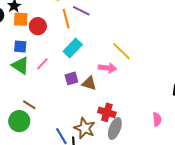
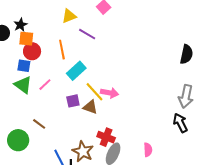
orange line: (66, 19) -> (62, 50), moved
red circle: (38, 26) -> (32, 51), moved
yellow line: (121, 51) -> (94, 92), moved
brown line: (29, 105) -> (39, 124), moved
pink semicircle: (157, 119) -> (148, 150), moved

